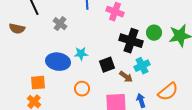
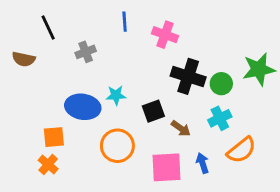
gray cross: (60, 24) -> (86, 52), turned 32
green circle: (154, 33) -> (221, 84), moved
cyan cross: (142, 66) -> (220, 118), moved
orange circle: (82, 89) -> (117, 146), size x1.5

